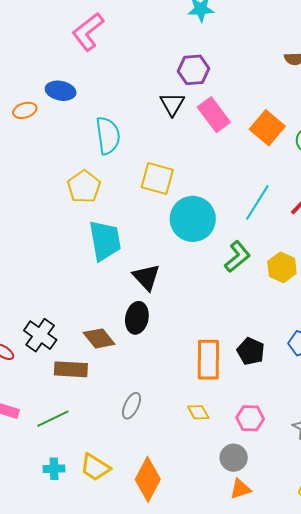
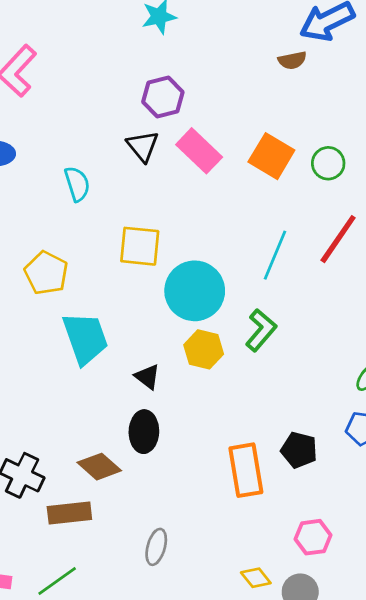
cyan semicircle: (108, 136) -> (77, 184), moved, size x0.7
yellow hexagon: (282, 267) -> (204, 349), moved
black triangle: (146, 277) -> (147, 377), size x0.7
yellow diamond: (198, 412) -> (256, 578), moved

